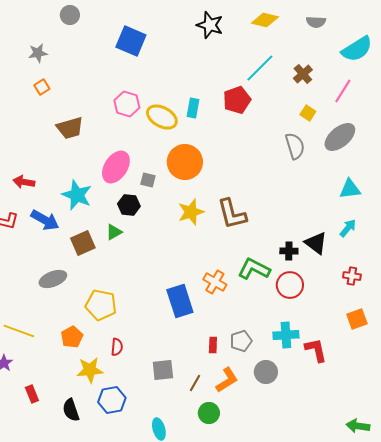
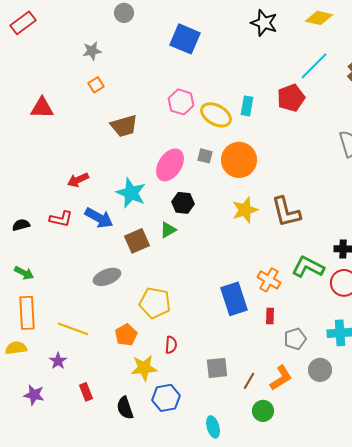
gray square: (148, 180) -> (205, 156), moved
red arrow: (24, 182) -> (78, 180), turned -35
red rectangle: (213, 345) -> (270, 316), moved

